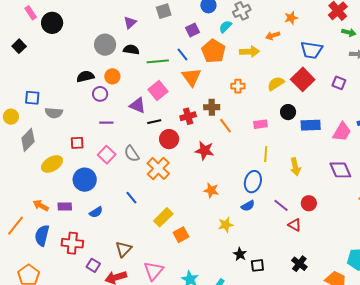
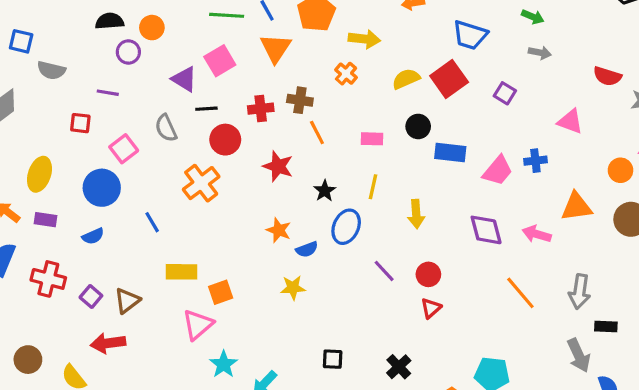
yellow arrow: (249, 52) -> (364, 39), moved
orange cross: (238, 86) -> (346, 74), turned 32
purple line: (106, 123) -> (108, 93), moved
gray semicircle: (132, 154) -> (166, 128), moved
yellow ellipse: (52, 164) -> (39, 174), moved, turned -50
blue circle: (85, 180) -> (102, 188), moved
blue semicircle: (248, 206) -> (307, 249), moved
yellow rectangle: (163, 217) -> (181, 272), moved, turned 36
red triangle: (295, 225) -> (431, 308), moved, turned 40
black star: (240, 254) -> (325, 191), moved
purple square: (93, 265) -> (91, 297), moved
pink triangle: (154, 271) -> (198, 325), moved

